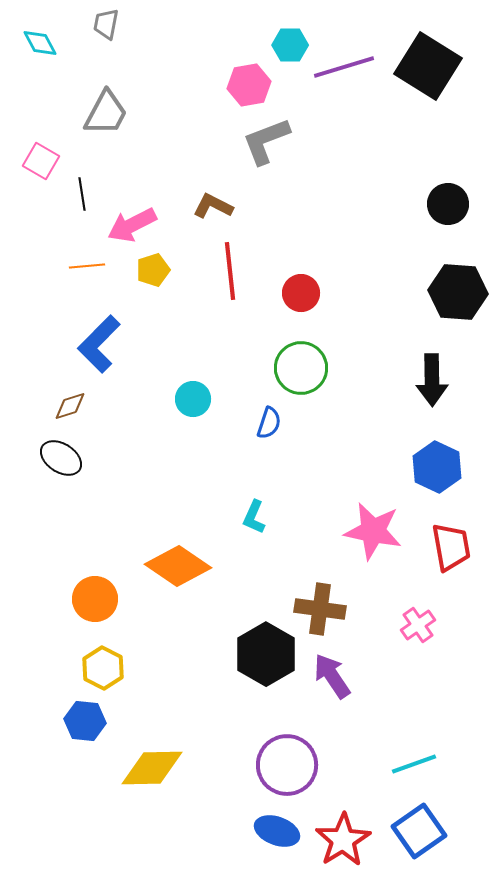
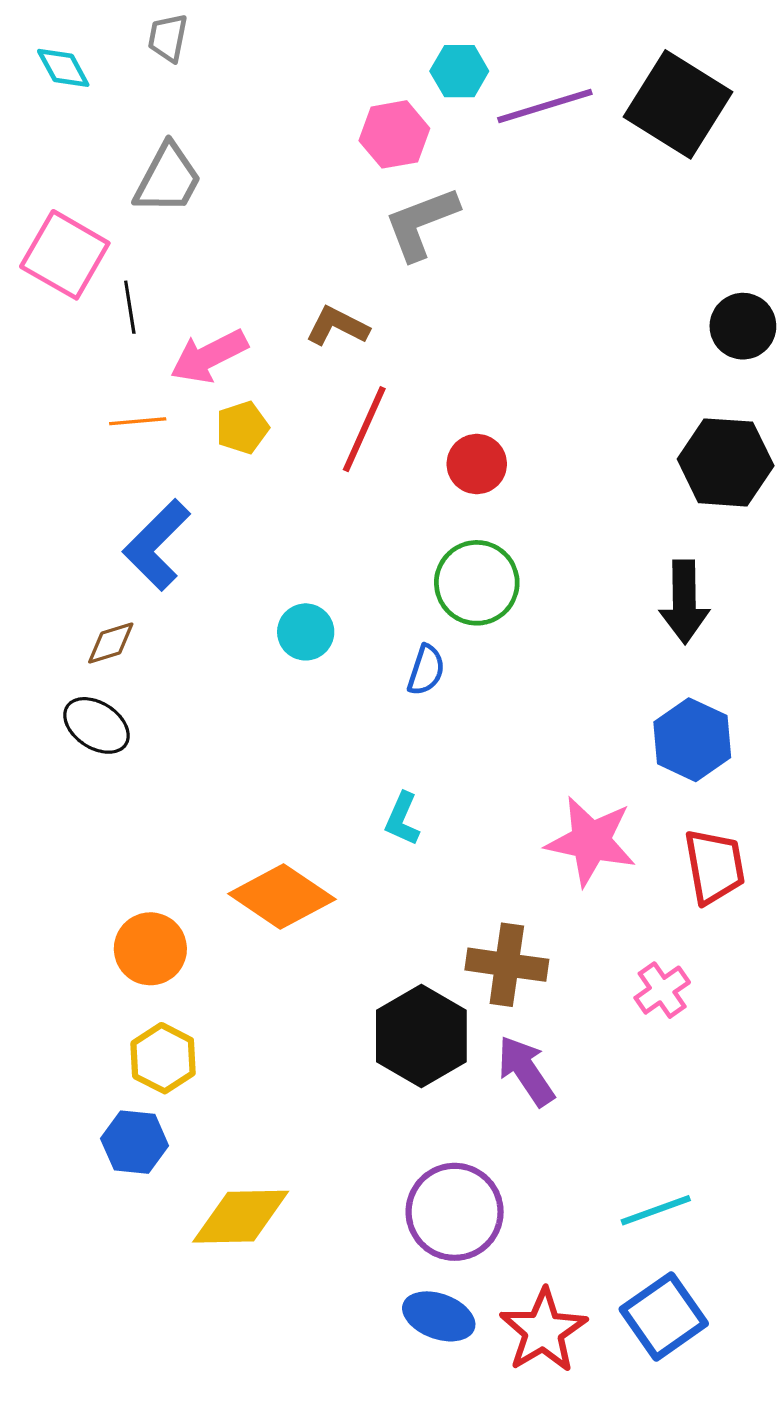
pink square: (41, 161) -> (65, 255), size x1.5
black circle: (448, 204) -> (743, 326), moved
red line: (230, 271) -> (364, 429), turned 30

